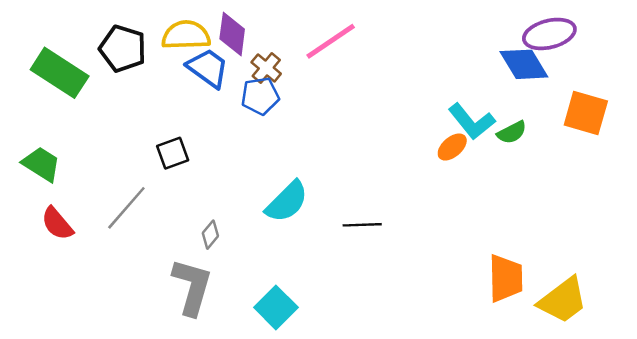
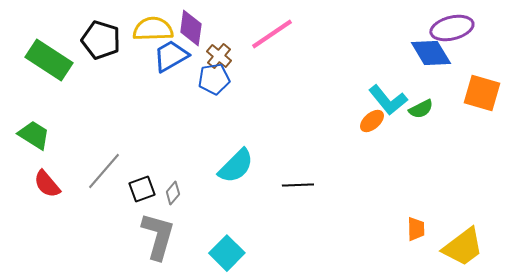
blue trapezoid: (208, 68) -> (171, 56), turned -66
black square: (173, 153) -> (142, 189), moved
orange trapezoid: (506, 278) -> (416, 229), size x0.6

